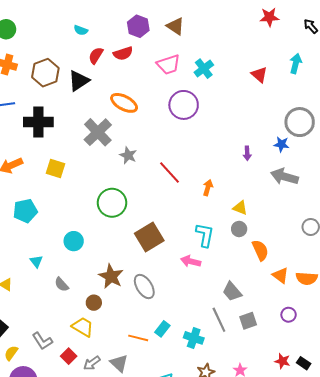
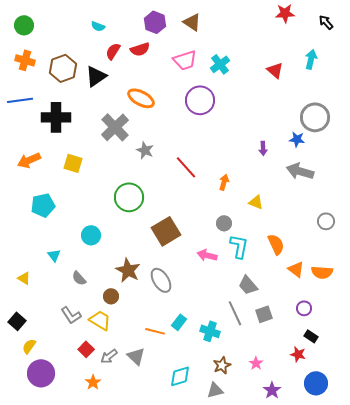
gray circle: (239, 229) -> (224, 223), moved
cyan L-shape: (205, 235) -> (239, 246), moved
gray L-shape: (42, 341) -> (71, 315), moved
black rectangle: (304, 363) -> (311, 336), moved

